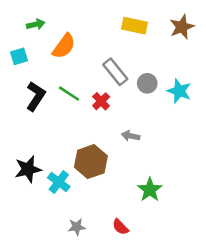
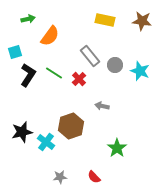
brown star: (182, 27) -> (142, 21), turned 30
cyan square: (19, 56) -> (15, 52), moved

